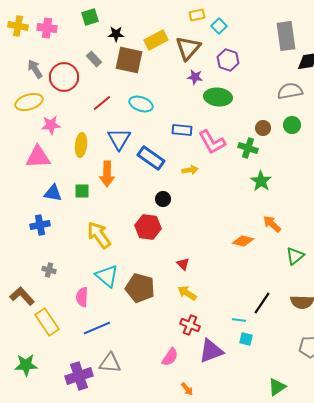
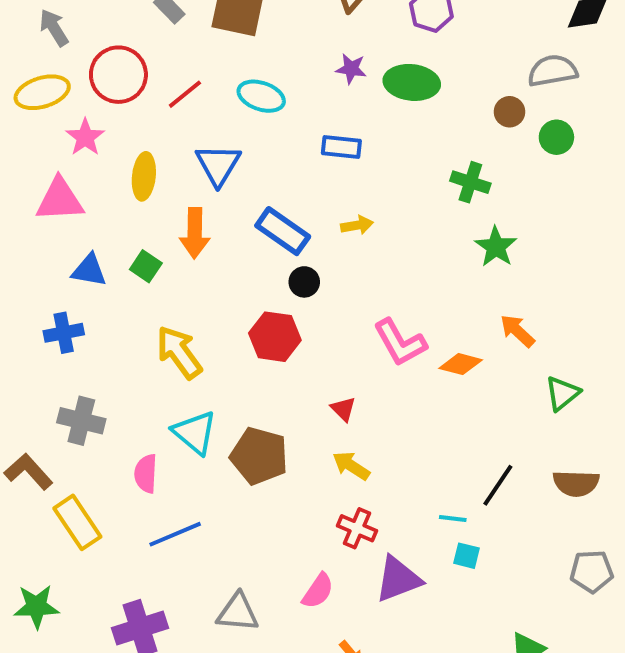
red circle: (64, 77) -> (118, 75), moved
purple star: (195, 77) -> (351, 69), moved
pink star: (51, 125) -> (85, 137), turned -30
brown circle: (263, 128) -> (510, 112), moved
pink L-shape: (212, 142) -> (400, 343), moved
blue rectangle: (151, 158) -> (283, 231), moved
green square: (82, 191) -> (146, 266), turned 35
gray cross: (49, 270) -> (81, 421), size x1.6
gray triangle: (110, 363) -> (238, 612), moved

